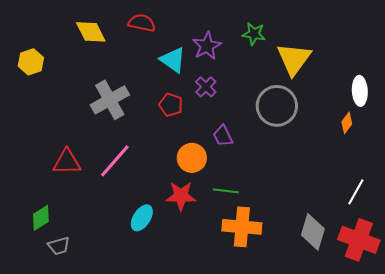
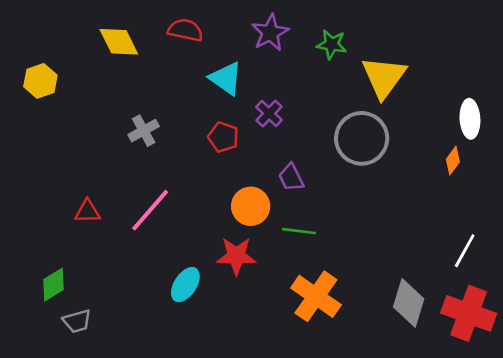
purple star: (207, 46) -> (270, 33), moved
gray cross: (110, 100) -> (144, 131), size x0.6
red triangle: (67, 162) -> (87, 211), size x0.7
green line: (226, 191) -> (299, 231), moved
orange cross: (242, 227) -> (316, 296), turned 30

